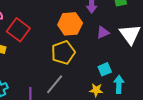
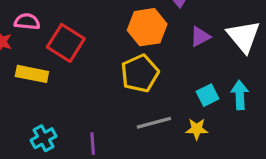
gray line: (55, 84) -> (154, 123), moved, turned 40
cyan arrow: (119, 84) -> (240, 95), moved

